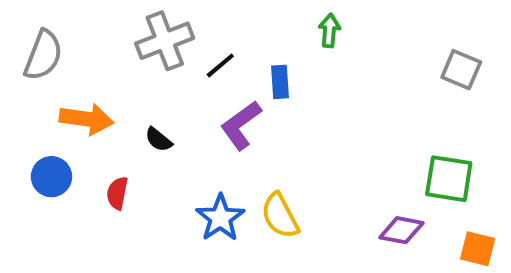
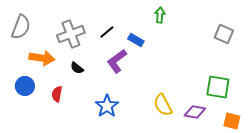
gray cross: (165, 41) -> (71, 34), moved
blue rectangle: (280, 82) -> (136, 40), turned -56
yellow semicircle: (280, 216) -> (163, 105), moved

